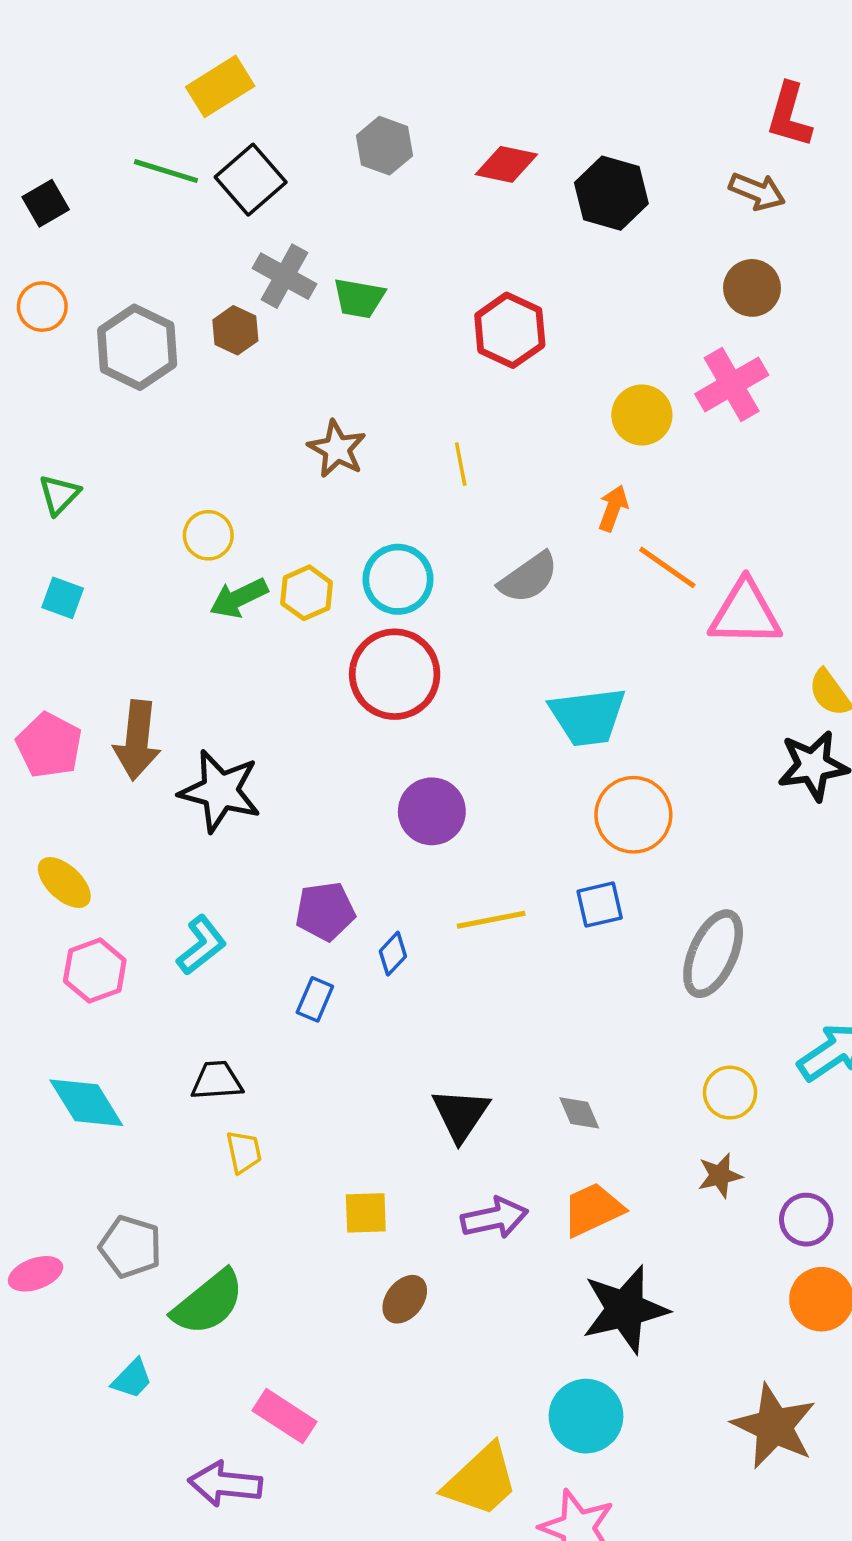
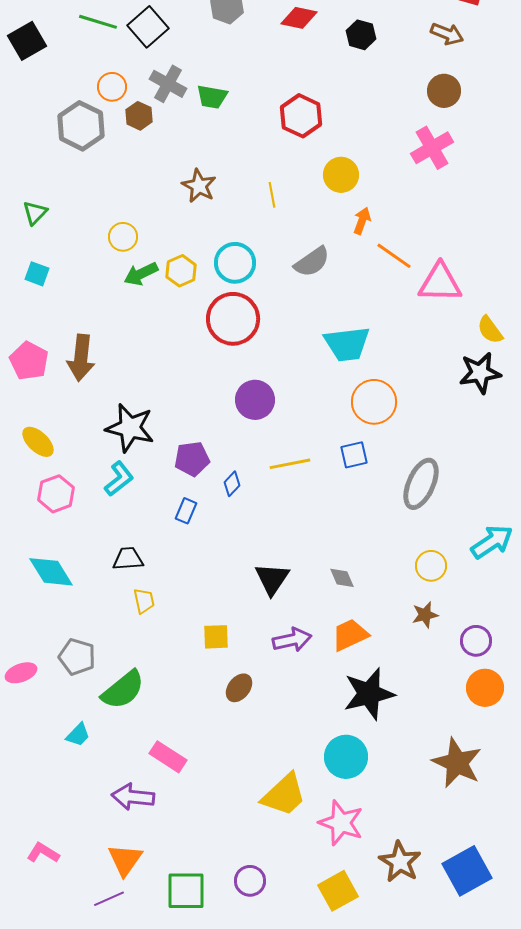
black hexagon: (611, 193) -> (361, 35), size x0.7
black square: (46, 203) -> (27, 41), size x1.4
orange circle: (42, 307) -> (112, 87), moved
yellow circle: (642, 415) -> (341, 175), moved
black star: (220, 791) -> (130, 428), moved

